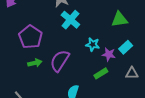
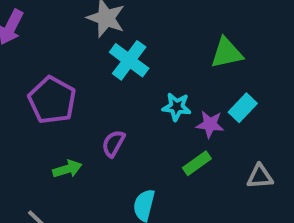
purple semicircle: (60, 61) -> (113, 144), size x0.6
green arrow: (35, 63) -> (67, 169), moved
gray triangle: (132, 73) -> (260, 177), moved

